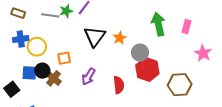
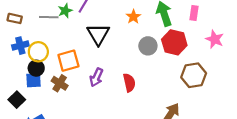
orange star: (120, 38) -> (133, 17), moved
orange square: (64, 58) -> (68, 61), size x1.5
red hexagon: (147, 69) -> (174, 42), moved
black circle: (42, 71) -> (36, 68), moved

